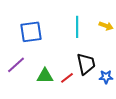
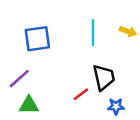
green triangle: (45, 76) -> (29, 105), moved
blue star: (106, 77) -> (116, 106), moved

